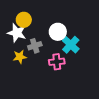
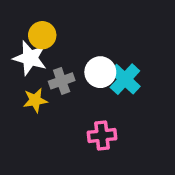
white circle: (58, 32) -> (100, 72), moved
pink cross: (57, 62) -> (102, 135), moved

